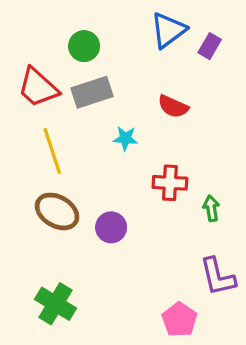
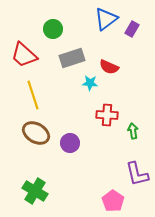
gray rectangle: (92, 92) -> (72, 58), moved
cyan star: (125, 138) -> (90, 83), moved

